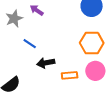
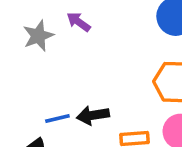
blue line: (30, 44) -> (57, 118), moved, turned -48

